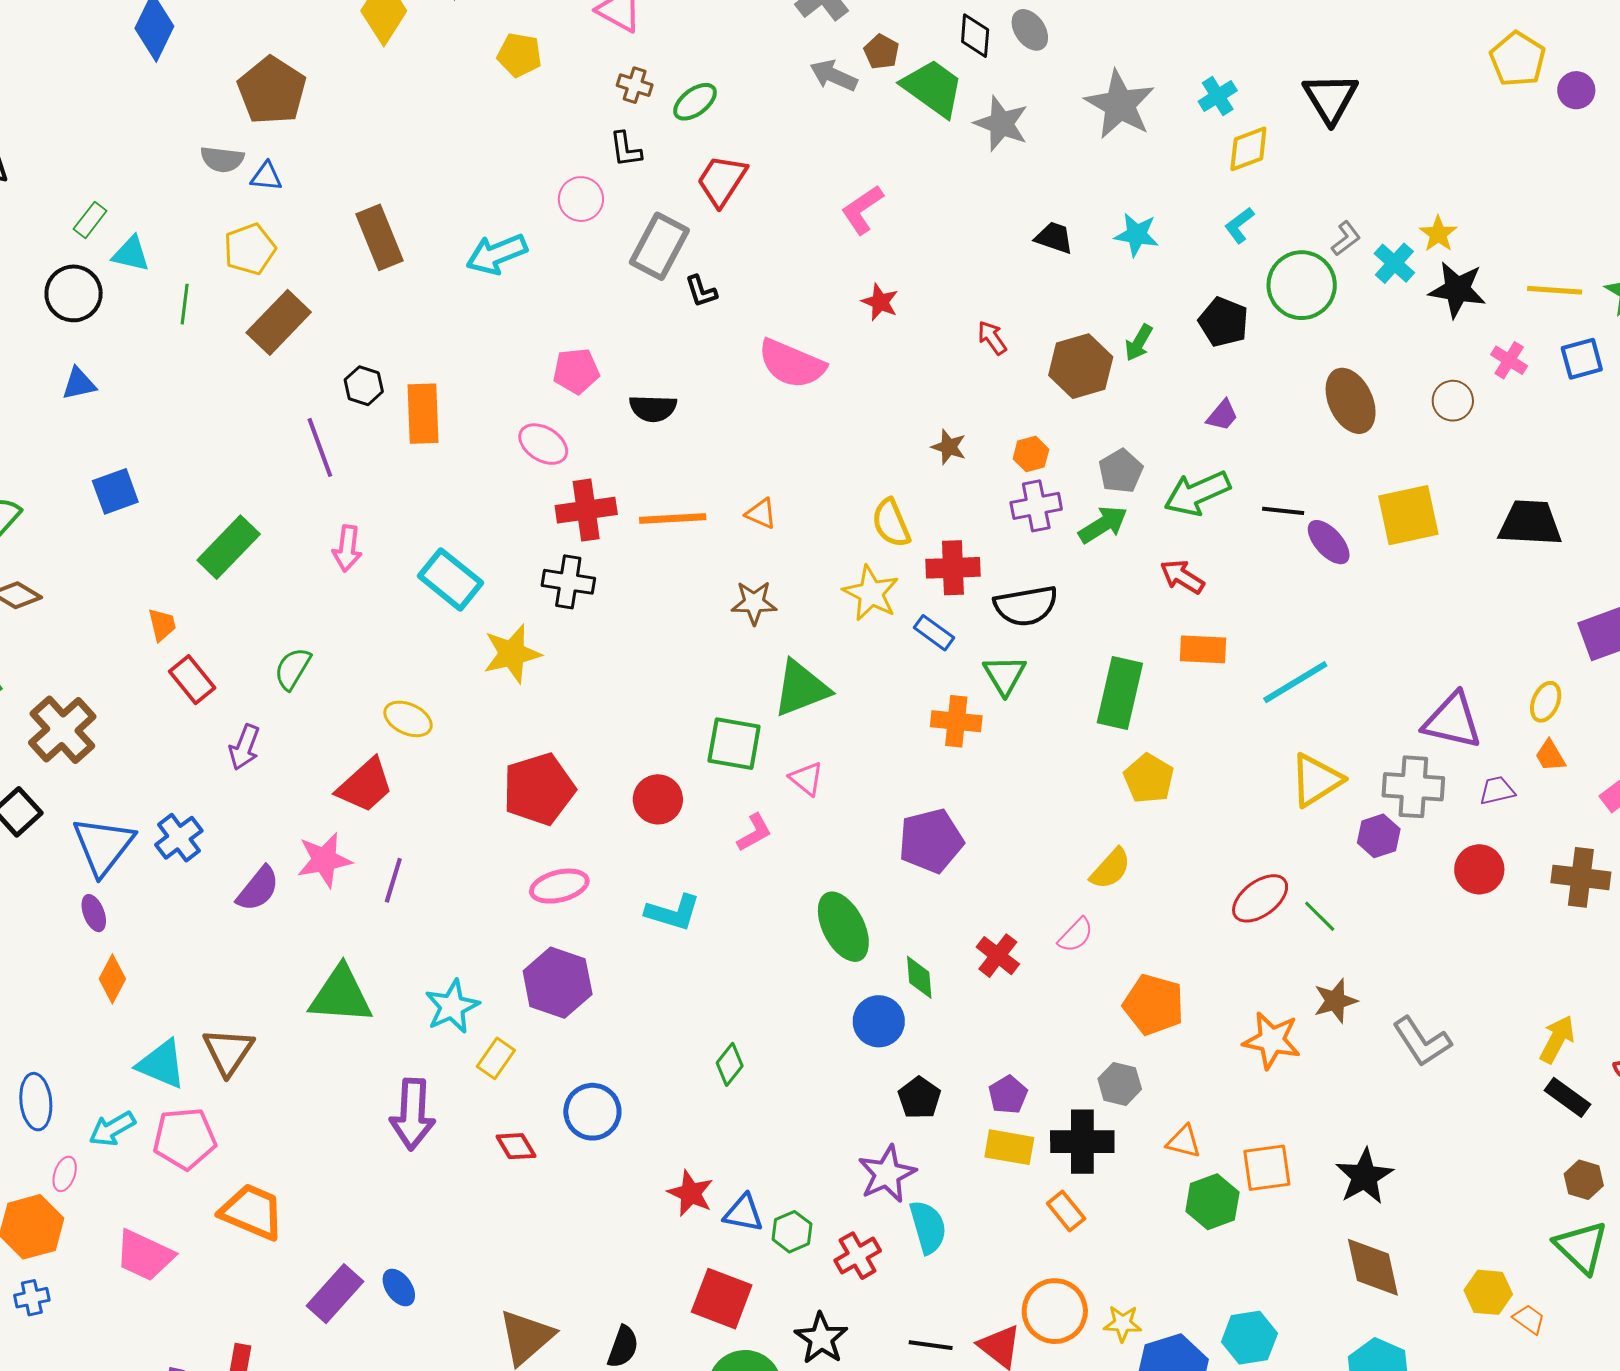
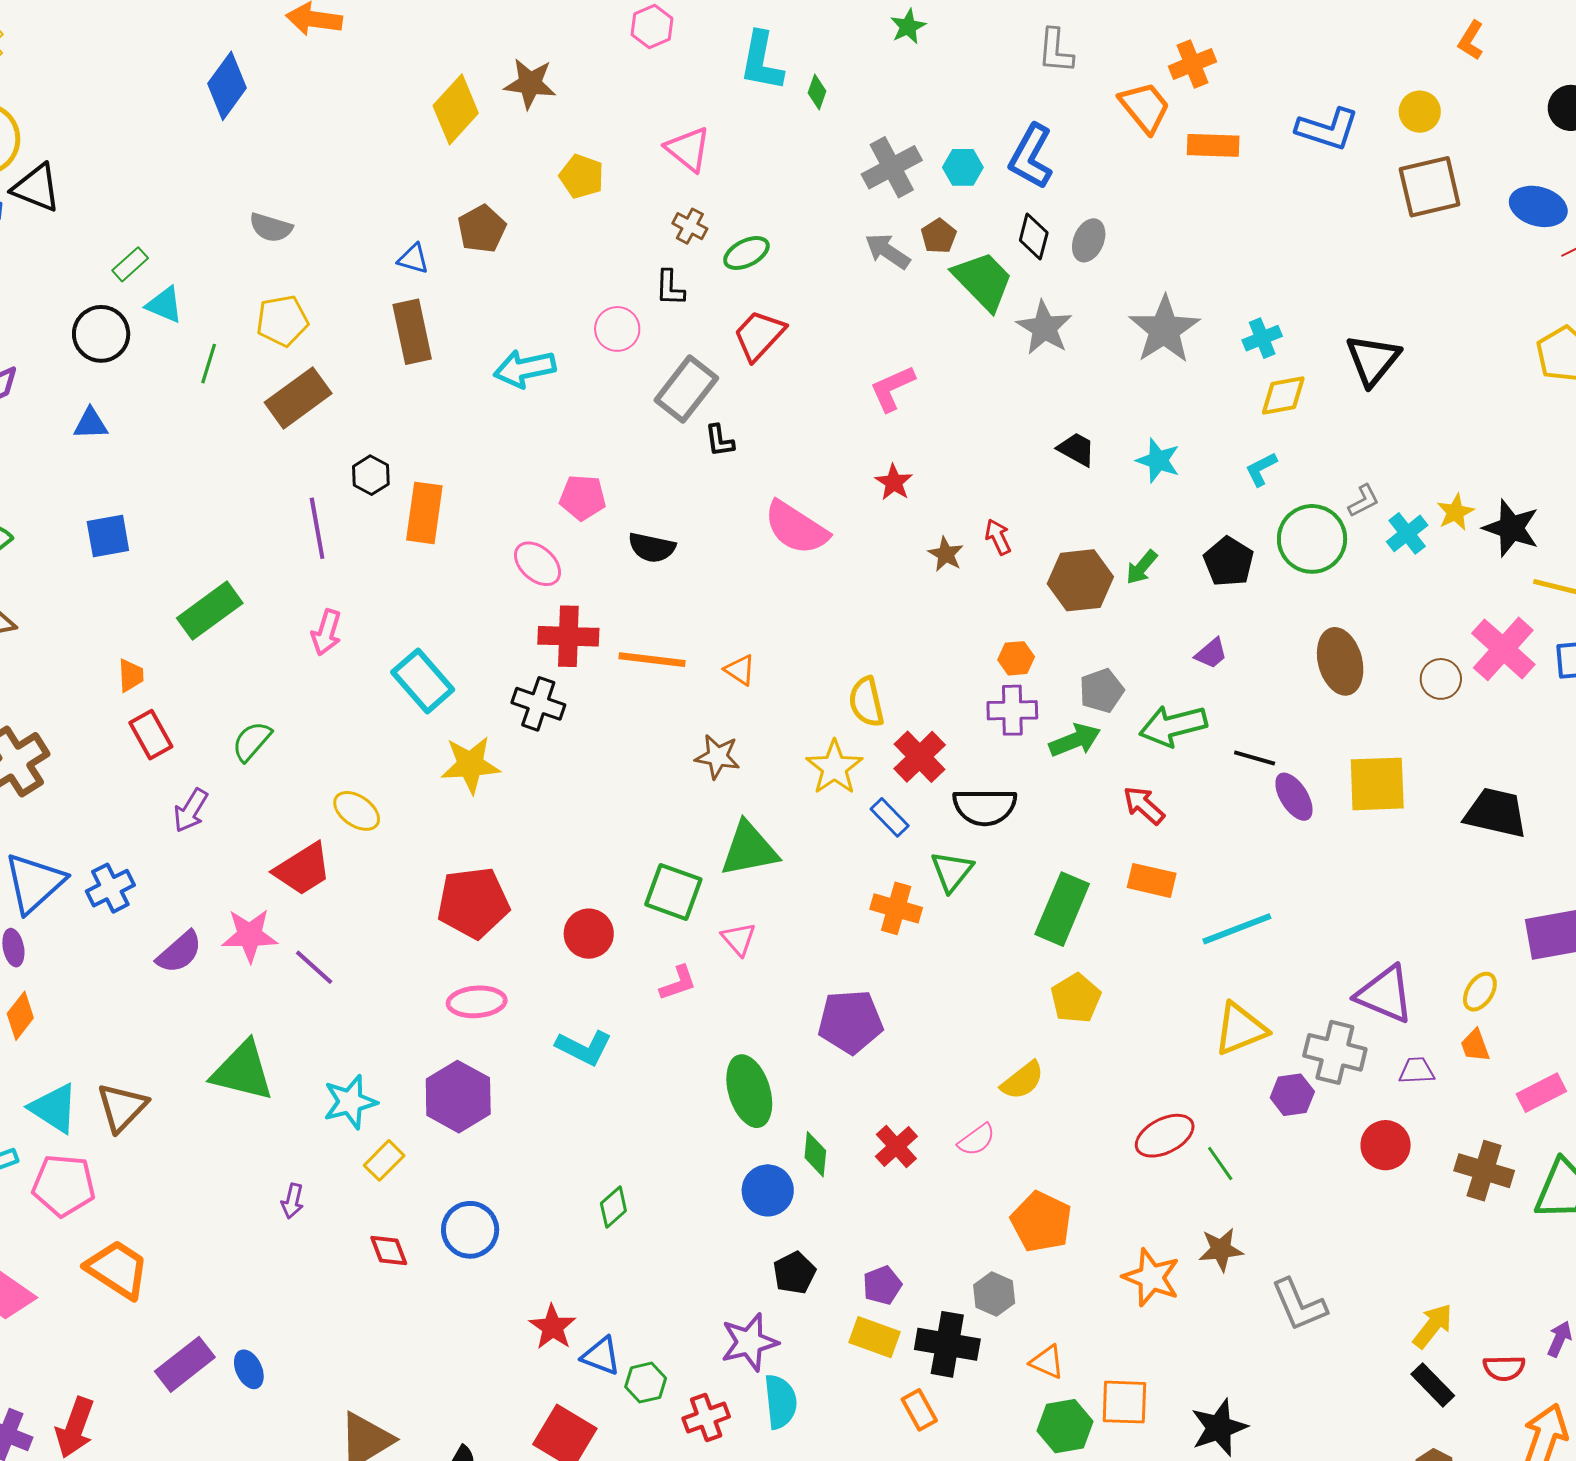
gray ellipse: (1030, 30) -> (1089, 240), turned 48
brown pentagon: (272, 91) -> (482, 229), moved, size x0.7
blue triangle: (266, 176) -> (413, 259), moved
black star: (1457, 290) -> (1511, 528), moved
pink cross: (1509, 360) -> (1503, 649), size x1.8
brown star: (949, 447) -> (946, 554), moved
red cross: (953, 568) -> (920, 757), turned 38
purple line: (393, 880) -> (314, 967), turned -75
purple arrow: (413, 1114) -> (292, 1201), size x0.5

